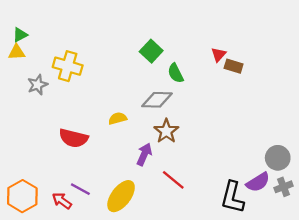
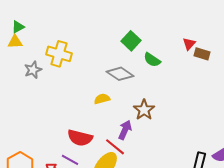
green semicircle: (176, 73) -> (152, 60), turned -30
gray diamond: (157, 100) -> (120, 74), moved, turned 32
red semicircle: (73, 138) -> (80, 138), moved
red line: (173, 180) -> (115, 147), moved

